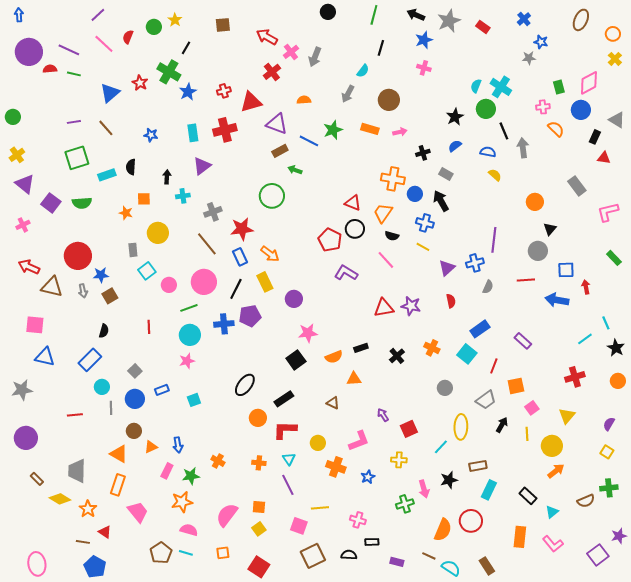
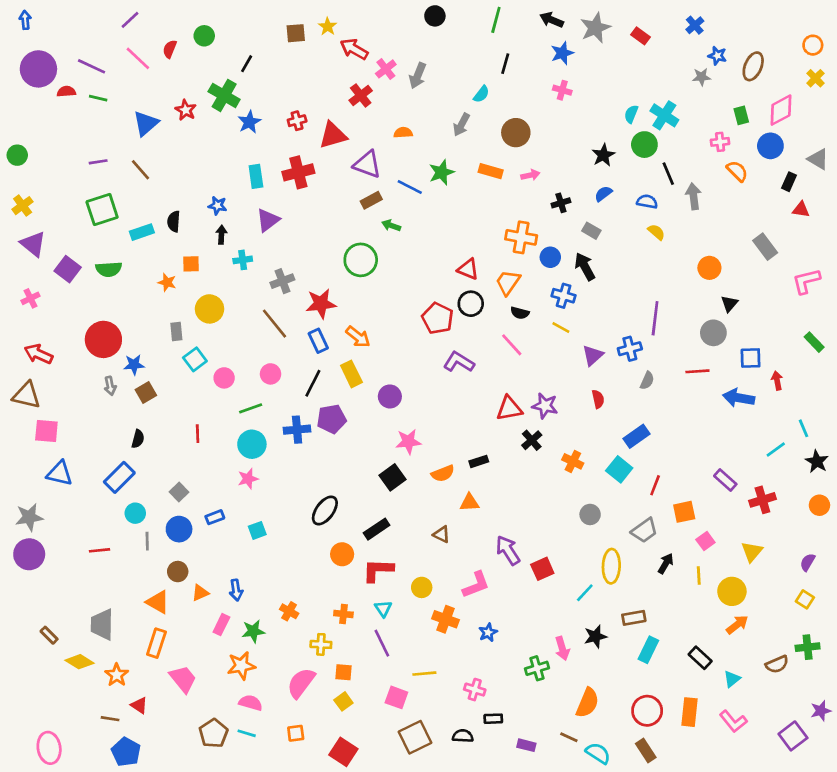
yellow star: (175, 20) -> (328, 27), moved
brown ellipse: (581, 20) -> (753, 66), moved
blue star: (151, 135) -> (217, 206), moved
pink circle: (204, 282) -> (271, 374), size x0.6
brown triangle: (52, 287) -> (27, 395), moved
purple rectangle: (523, 341) -> (725, 480), moved
black cross: (397, 356) -> (532, 440), moved
purple arrow: (383, 415) -> (508, 550), size x1.6
purple circle: (26, 438) -> (29, 554), moved
yellow cross: (399, 460) -> (321, 644), moved
red circle: (471, 521) -> (647, 711), moved

